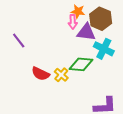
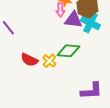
cyan cross: (104, 49) -> (90, 23), moved

